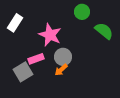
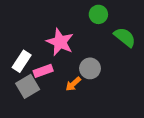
white rectangle: (15, 23) -> (22, 61), moved
gray circle: (63, 57) -> (90, 68), moved

